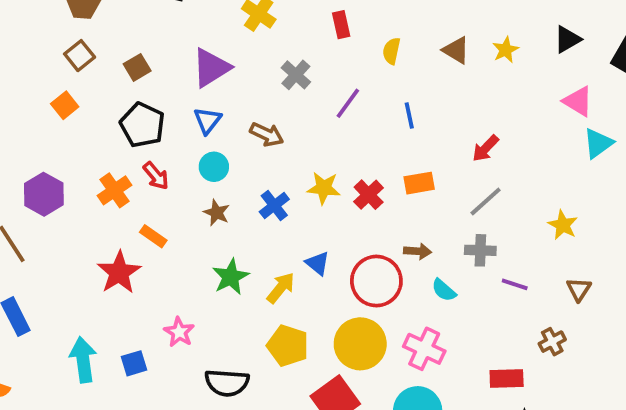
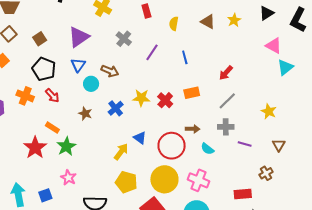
cyan circle: (214, 167) -> (91, 84), moved
orange cross: (114, 190) -> (25, 96), moved, turned -30
green star: (231, 277) -> (66, 146), moved

